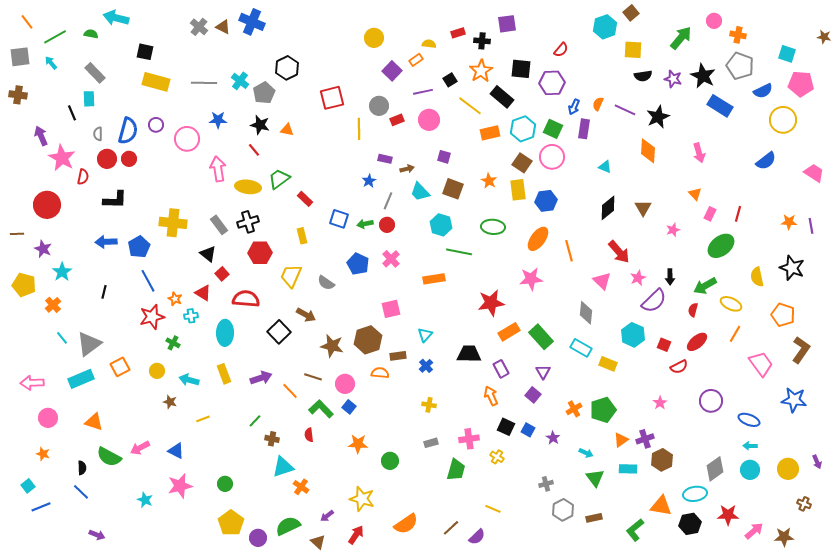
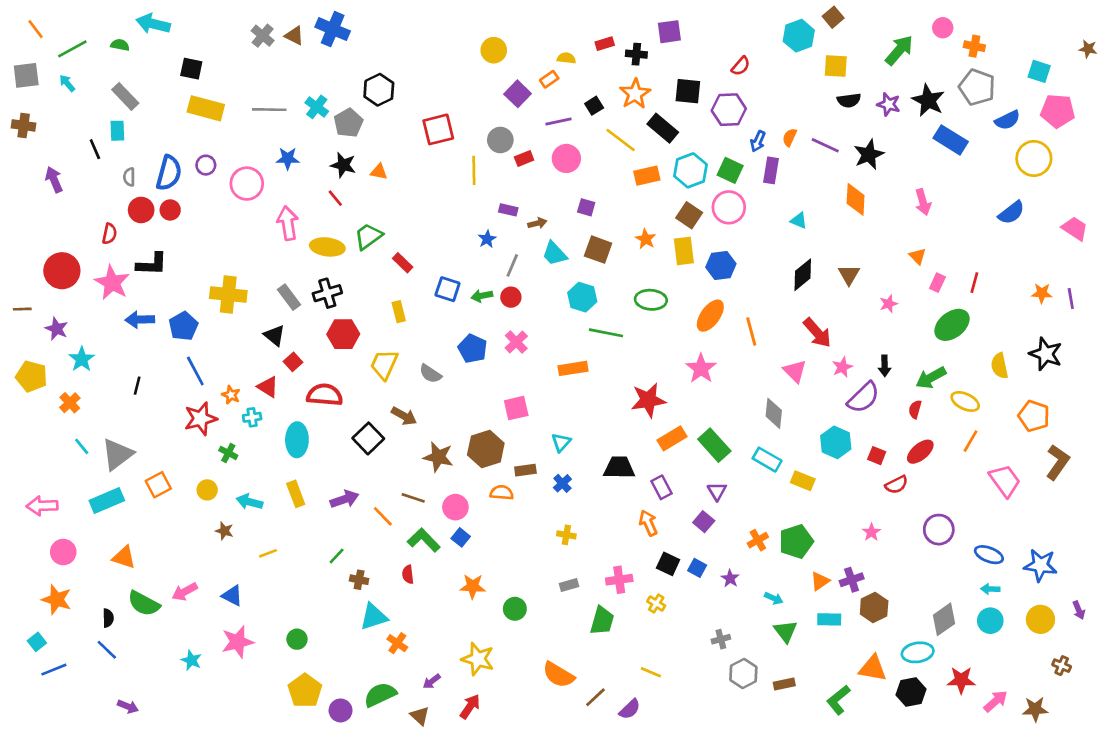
pink star: (62, 158) -> (112, 283), moved
pink star: (531, 279) -> (701, 368), turned -30
blue star: (794, 400) -> (1040, 565), moved
orange star: (43, 454) -> (57, 600), size x1.6
orange semicircle: (406, 524) -> (558, 675), moved, turned 65

